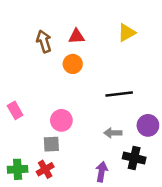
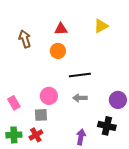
brown arrow: (44, 41) -> (25, 39), moved
black line: (119, 94) -> (80, 75), moved
pink rectangle: (15, 110) -> (14, 103), moved
gray arrow: (113, 133) -> (80, 98), moved

